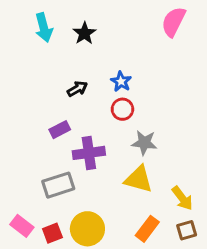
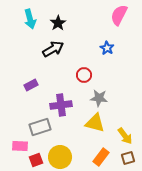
blue star: (121, 81) -> (107, 48), moved
black arrow: (77, 89) -> (53, 49), moved, size x1.5
purple rectangle: (60, 130) -> (31, 85), moved
pink rectangle: (22, 226) -> (20, 146), moved, turned -35

